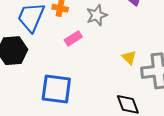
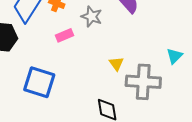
gray star: (97, 15) -> (92, 17), turned 30

